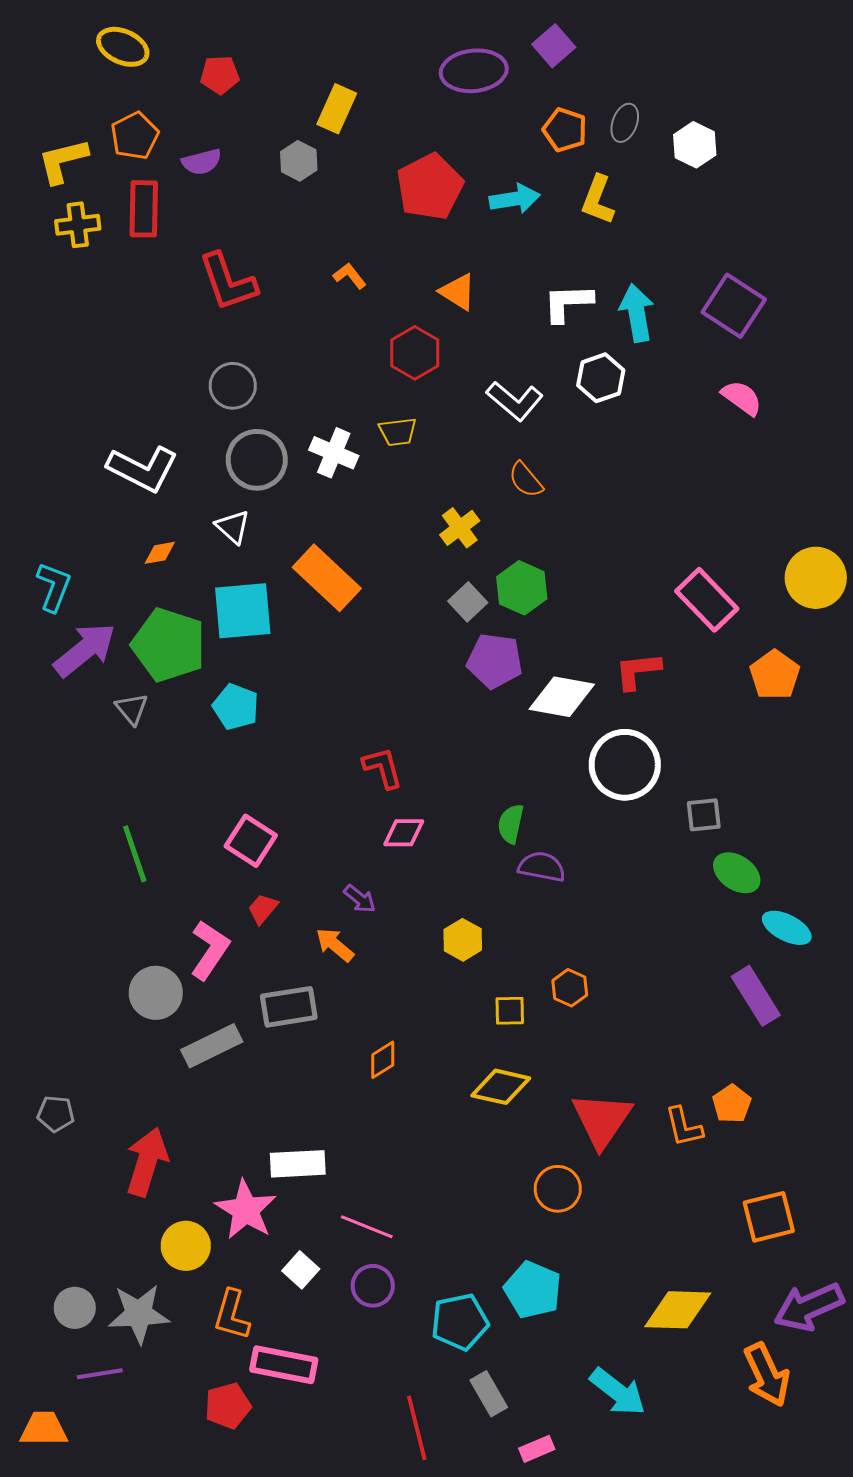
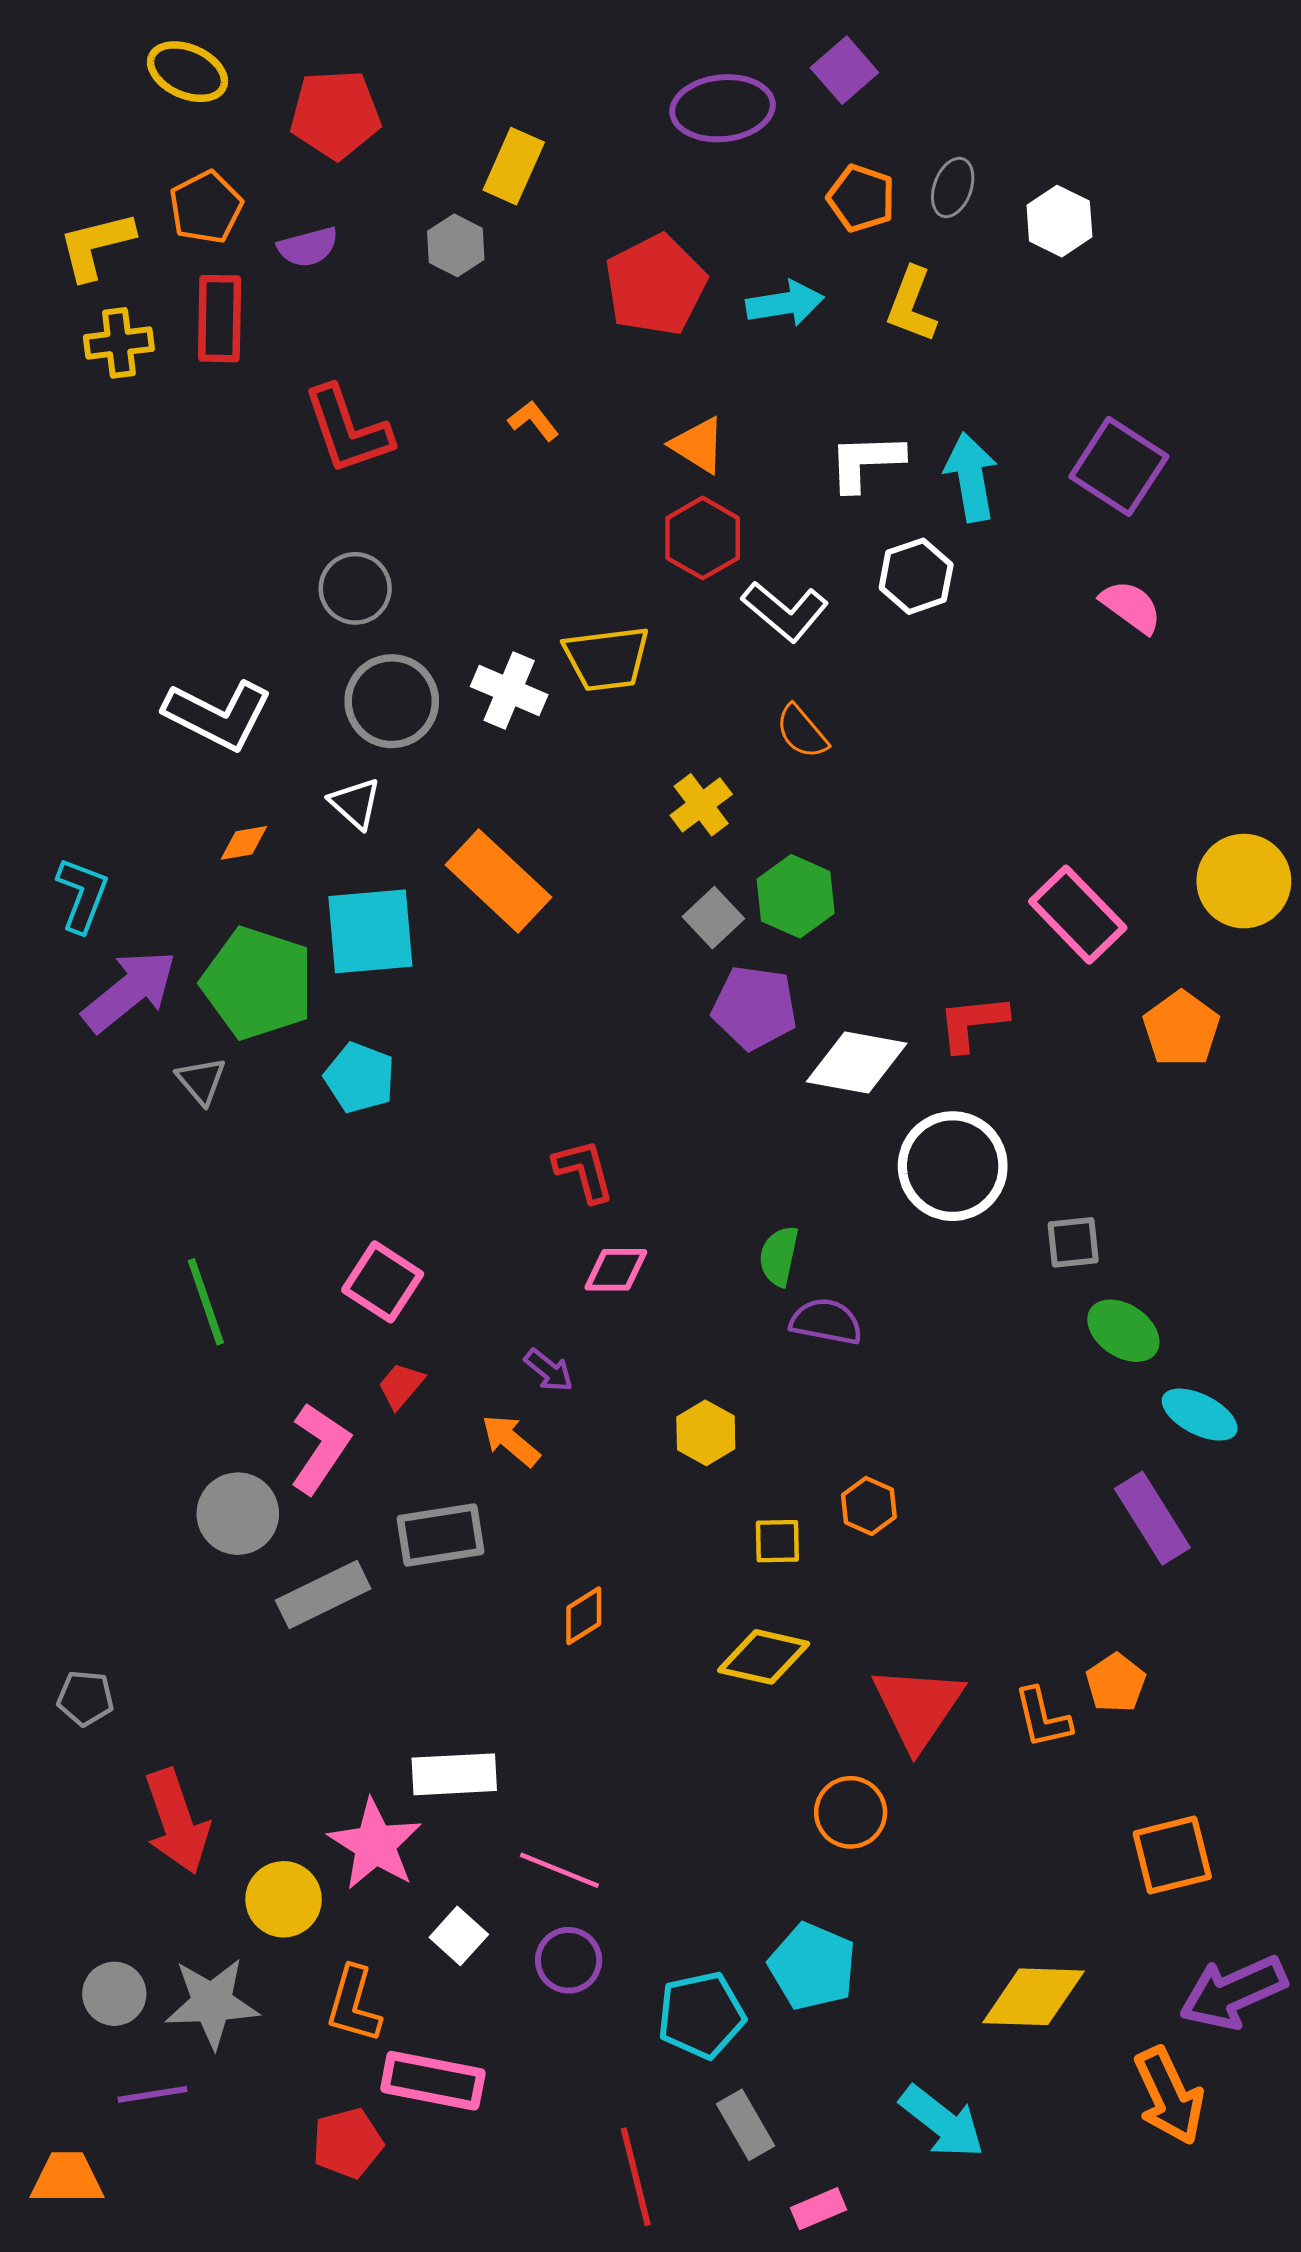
red pentagon: (220, 75) -> (335, 114), size x1.5
red hexagon: (415, 353) -> (703, 538), moved
yellow trapezoid: (398, 432) -> (607, 658), size x1.5
red arrow: (147, 1162) -> (177, 1822), moved, turned 144

